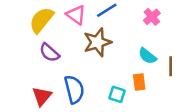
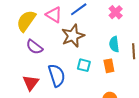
cyan semicircle: (147, 56) -> (114, 44), turned 49
cyan square: (117, 94) -> (84, 65), moved

